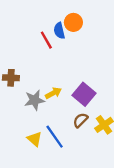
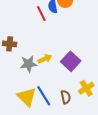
brown semicircle: (80, 120) -> (66, 97), moved, turned 120
yellow triangle: (35, 139) -> (27, 97), size x1.5

